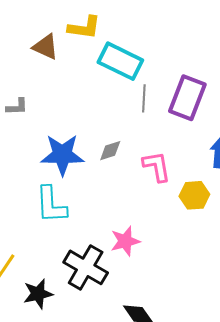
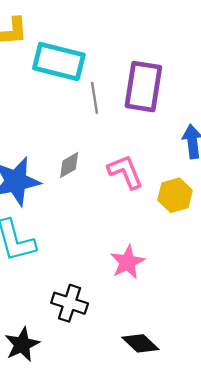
pink star: (125, 241) -> (127, 262), moved
black cross: (86, 267) -> (70, 303), size x0.7

